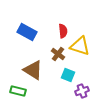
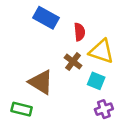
blue rectangle: (27, 32) -> (46, 18), moved
cyan square: (68, 75) -> (96, 81), moved

